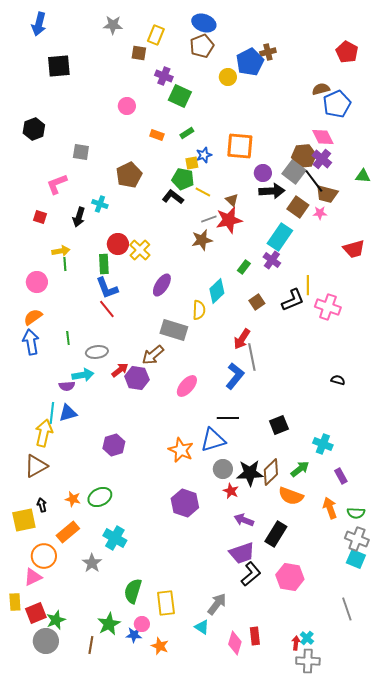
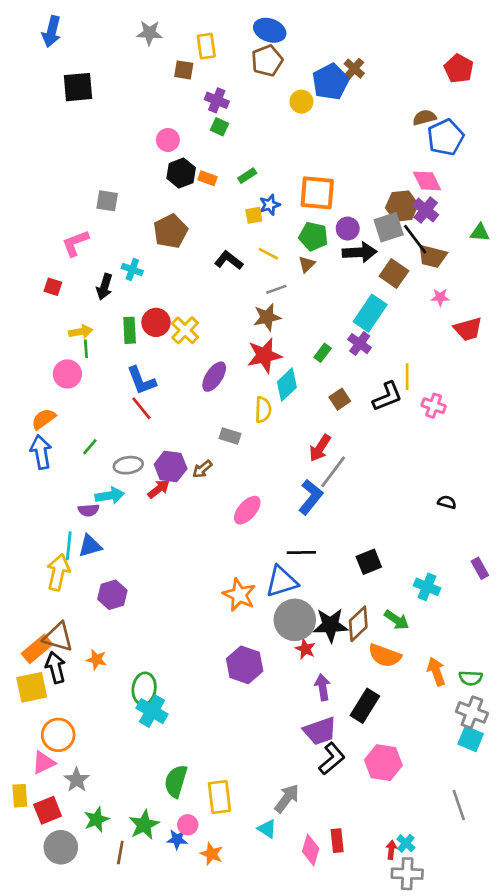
yellow rectangle: (156, 35) -> (206, 46), turned -30
brown cross: (268, 52) -> (354, 69), turned -35
green square: (180, 96) -> (219, 127), moved, size x0.6
black hexagon: (34, 129) -> (181, 173), moved
gray square: (294, 172) -> (389, 227), turned 35
green pentagon: (183, 179) -> (313, 236), moved
brown triangle: (232, 200) -> (307, 264), turned 32
pink star: (320, 213) -> (440, 297), moved
red star: (229, 220) -> (264, 355), moved
green rectangle: (104, 264) -> (130, 330), moved
pink circle: (37, 282) -> (67, 374), moved
pink cross: (328, 307) -> (434, 406), size x0.7
gray rectangle: (174, 330) -> (230, 436), size x0.6
green line: (68, 338) -> (90, 447), turned 48
brown arrow: (153, 355) -> (202, 469), size x0.7
gray line: (252, 357) -> (333, 472), turned 48
purple hexagon: (137, 378) -> (171, 467), moved
purple hexagon: (114, 445) -> (112, 595), moved
brown triangle: (36, 466) -> (58, 637), moved, turned 45
gray circle: (223, 469) -> (295, 620), size x1.6
green arrow: (300, 469) -> (397, 620), turned 72
purple rectangle: (341, 476) -> (480, 568), moved
green ellipse: (100, 497) -> (144, 689), moved, turned -55
black arrow: (42, 505) -> (56, 667), size x1.6
purple arrow: (244, 520) -> (323, 687), turned 60
orange rectangle: (68, 532) -> (37, 649), moved
gray star: (92, 563) -> (77, 780), moved
green star: (56, 620) -> (97, 819), moved

